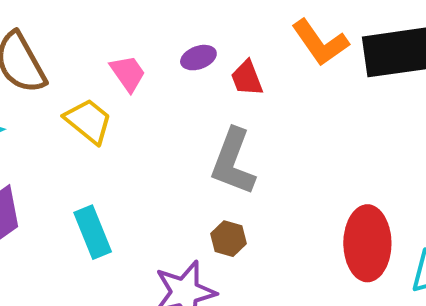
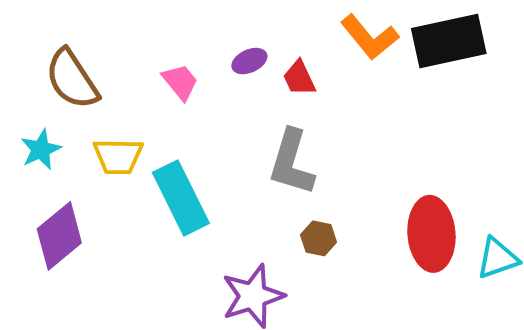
yellow trapezoid: (88, 121) -> (118, 156), moved, turned 146
cyan rectangle: (93, 232) -> (181, 198), moved, size x1.4
brown hexagon: (228, 239) -> (319, 238), moved

